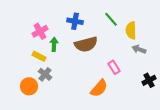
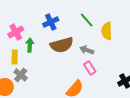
blue cross: (75, 21) -> (51, 22), turned -35
gray arrow: (139, 49) -> (87, 50), moved
yellow rectangle: (39, 56) -> (15, 57), turned 64

